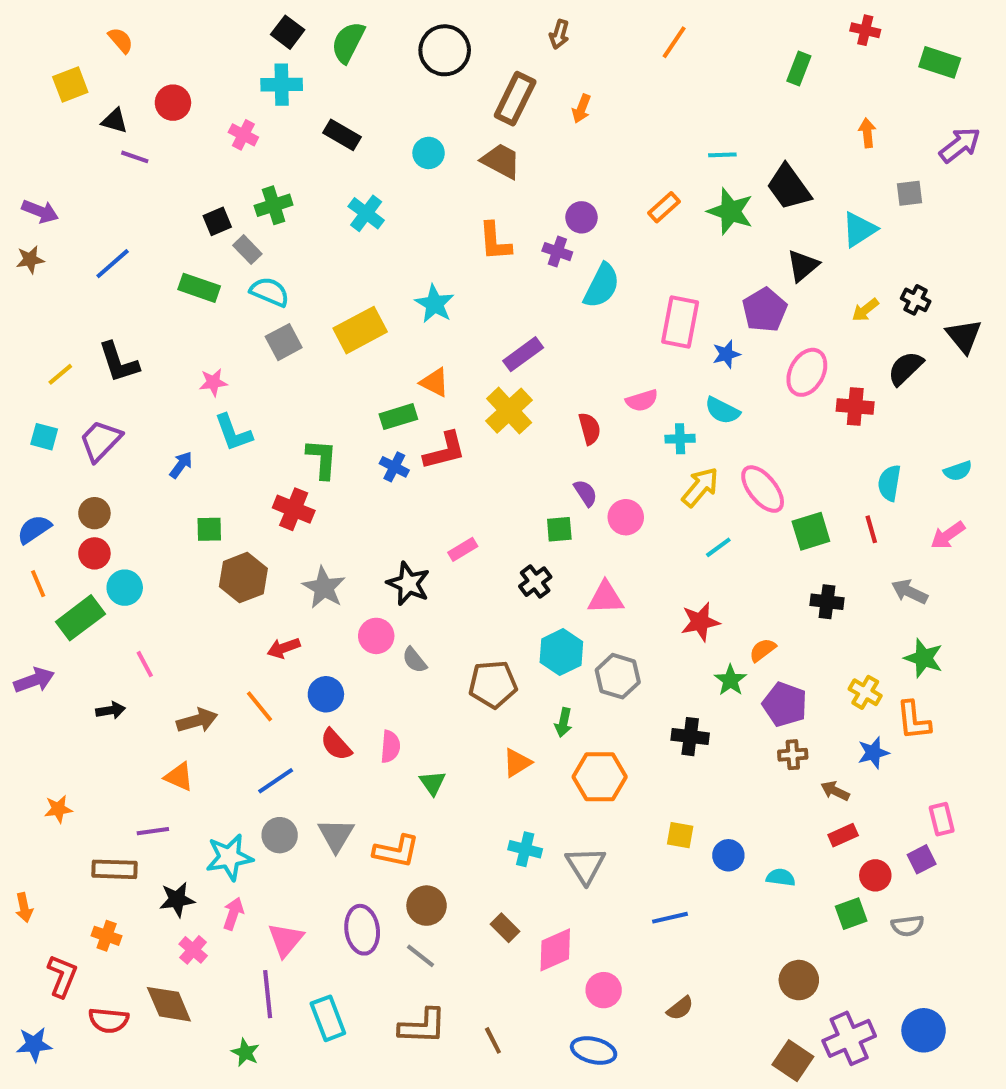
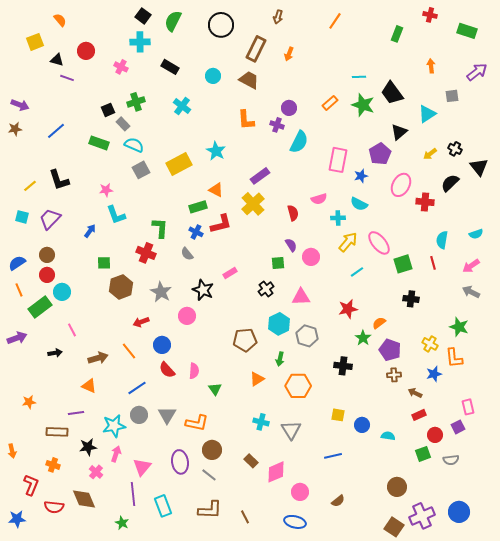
gray arrow: (910, 592) -> (471, 292), moved
gray semicircle: (414, 660) -> (187, 254), moved

